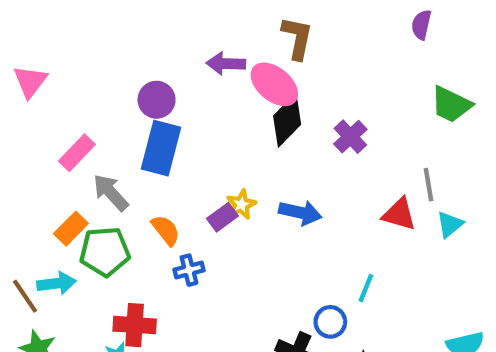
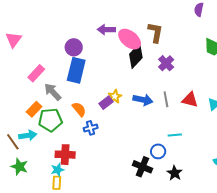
brown L-shape: (297, 38) -> (155, 32), moved
gray line: (428, 185) -> (166, 99), moved
cyan line: (366, 288) -> (175, 135), turned 64

